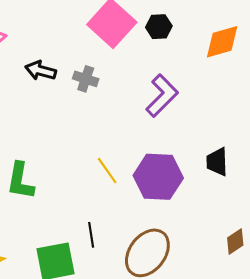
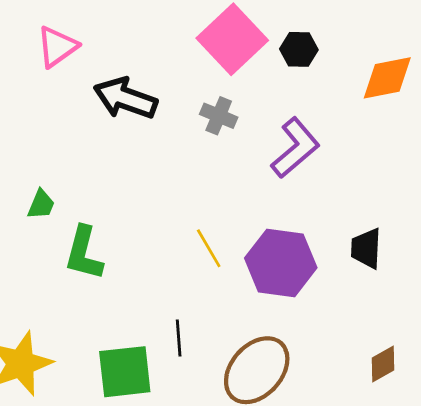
black arrow: (41, 71) -> (125, 98), size x1.4
gray cross: (86, 79) -> (219, 116), moved

